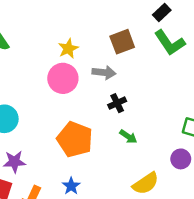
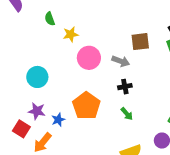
yellow star: (68, 49) -> (71, 34), moved
blue star: (71, 186) -> (58, 120), moved

